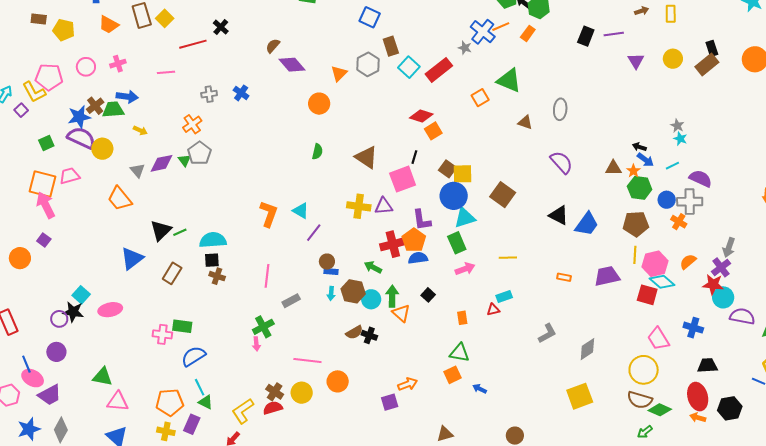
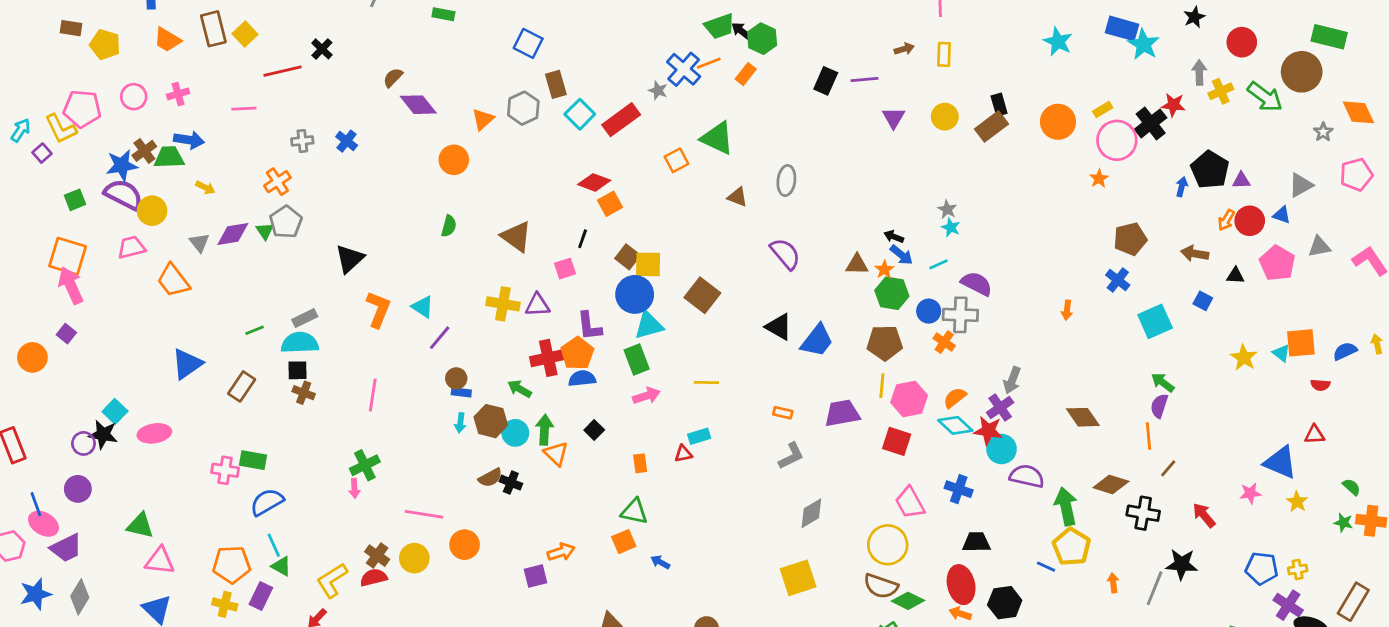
pink trapezoid: (69, 176) -> (131, 247), moved
pink square: (403, 179) -> (565, 269), size x0.6
black triangle: (161, 230) -> (350, 259), moved
cyan diamond: (662, 282) -> (955, 425), moved
gray rectangle: (291, 301) -> (305, 318), moved
gray L-shape: (547, 333) -> (791, 456), moved

